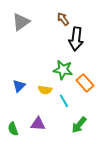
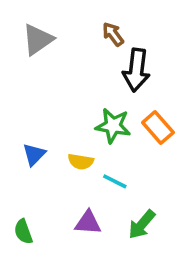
orange rectangle: (85, 83) -> (158, 127), moved
cyan line: (64, 101) -> (115, 181), turned -32
purple triangle: (38, 124) -> (88, 223), moved

